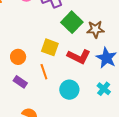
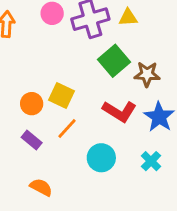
yellow square: (50, 47) -> (61, 95), moved
orange line: (44, 72) -> (67, 128), turned 56

